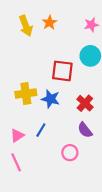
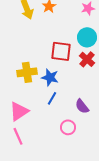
red cross: (85, 103) -> (87, 59), moved
blue line: (41, 130) -> (52, 98), moved
pink triangle: (17, 135) -> (19, 111), size x1.5

